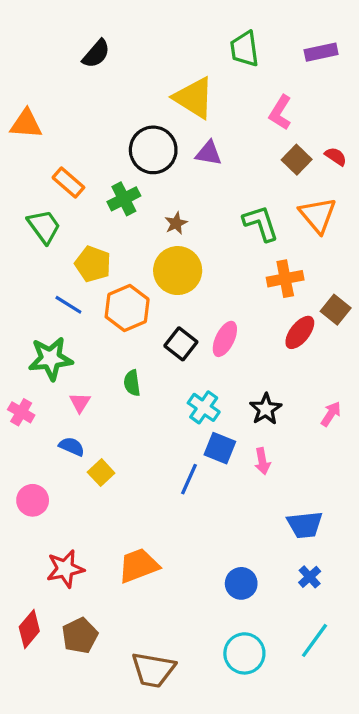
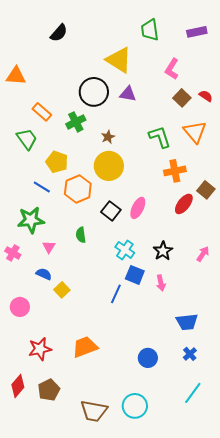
cyan circle: (244, 653) -> (135, 406), moved

